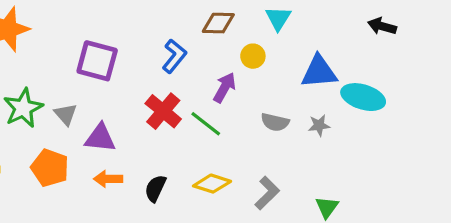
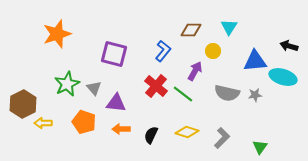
black arrow: (382, 26) -> (289, 46), moved
gray semicircle: (275, 122) -> (227, 93), size x1.4

